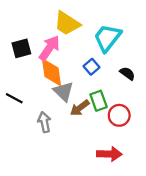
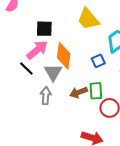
pink arrow: (49, 48) -> (37, 50), moved
gray triangle: (63, 92) -> (53, 72), moved

